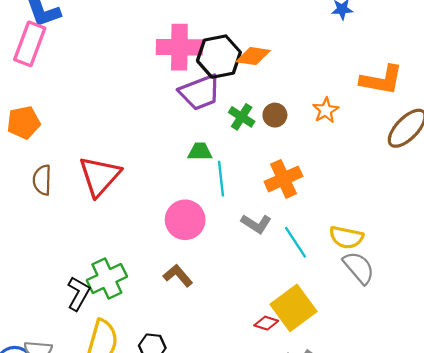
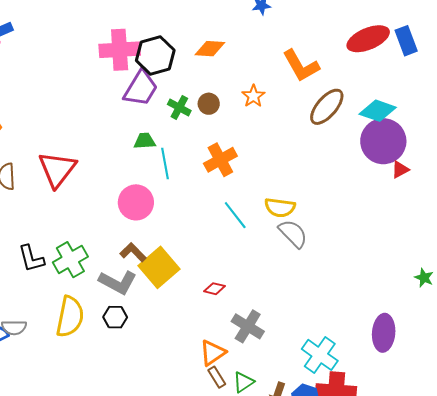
orange diamond: (253, 56) -> (210, 49), moved
orange L-shape: (381, 80) -> (301, 66), turned 54
purple trapezoid: (200, 92) -> (141, 88), turned -33
gray L-shape: (256, 224) -> (118, 282), moved, size x1.4
black L-shape: (78, 294) -> (31, 259), moved, turned 140
yellow square: (294, 308) -> (159, 267), moved

